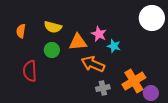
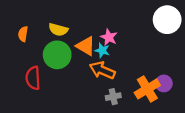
orange triangle: (78, 42) -> (86, 46), turned 36
cyan star: (114, 46) -> (102, 50), moved
green circle: (52, 50) -> (57, 55), size x1.6
purple circle: (151, 93) -> (164, 83), moved

